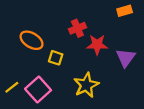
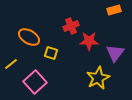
yellow star: (86, 85) -> (98, 78), moved
yellow line: (12, 87) -> (11, 64), moved

